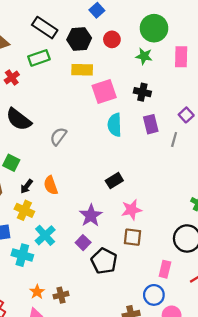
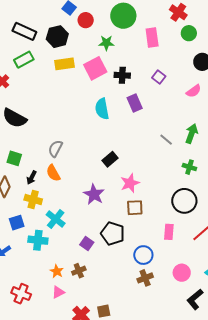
red circle: (112, 39) -> (86, 20), moved
green star: (144, 56) -> (106, 43), moved
pink square: (104, 92) -> (95, 68), moved
purple square: (186, 115) -> (159, 77), moved
gray semicircle: (58, 136) -> (55, 149), moved
gray line: (174, 140) -> (166, 140), moved, turned -56
purple square: (83, 243) -> (87, 244), moved
blue circle: (154, 295) -> (143, 255), moved

